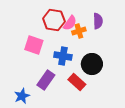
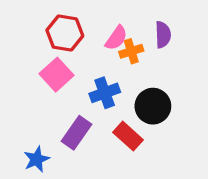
red hexagon: (54, 20) -> (65, 33), moved
pink square: (34, 45) -> (57, 75), turned 30
blue cross: (63, 56) -> (105, 93), turned -30

